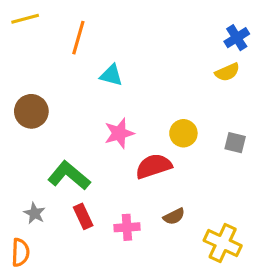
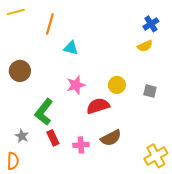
green L-shape: (69, 176) -> (44, 112), turned -92
brown semicircle: (174, 216) -> (111, 138), size x1.5
yellow cross: (223, 243) -> (156, 156), moved, turned 35

